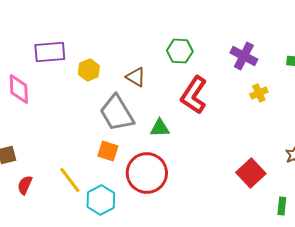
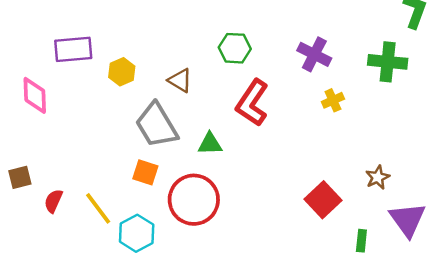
red semicircle: (25, 185) -> (53, 201), moved

